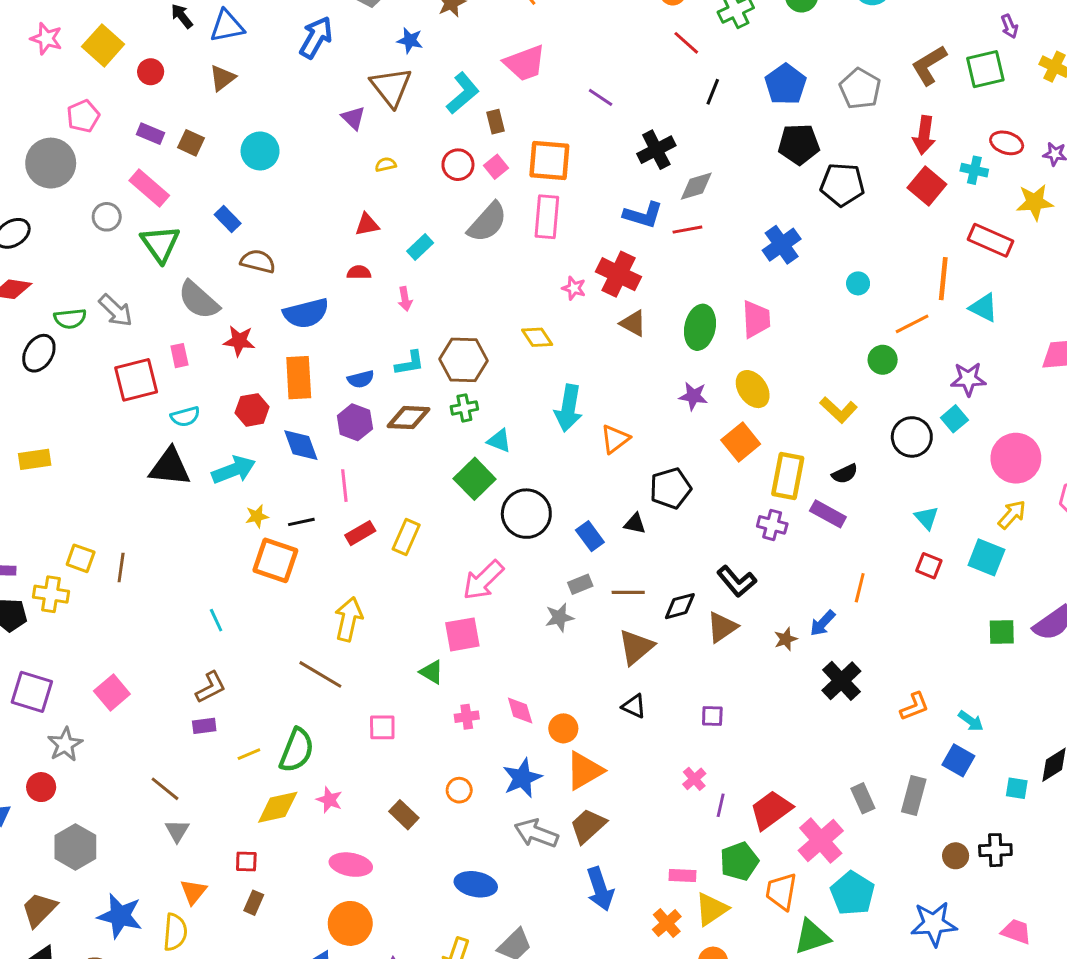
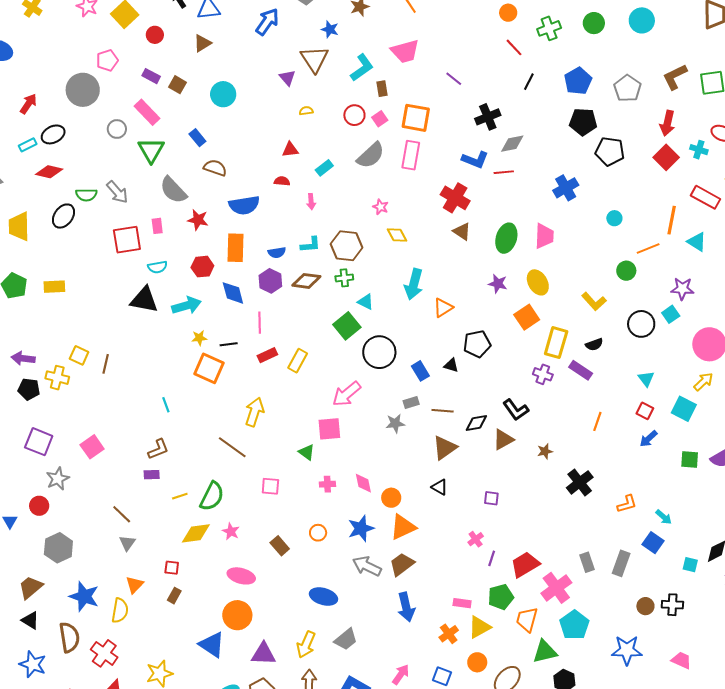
pink star: (574, 288) -> (380, 207), moved
blue arrow: (823, 623) -> (648, 439), moved

